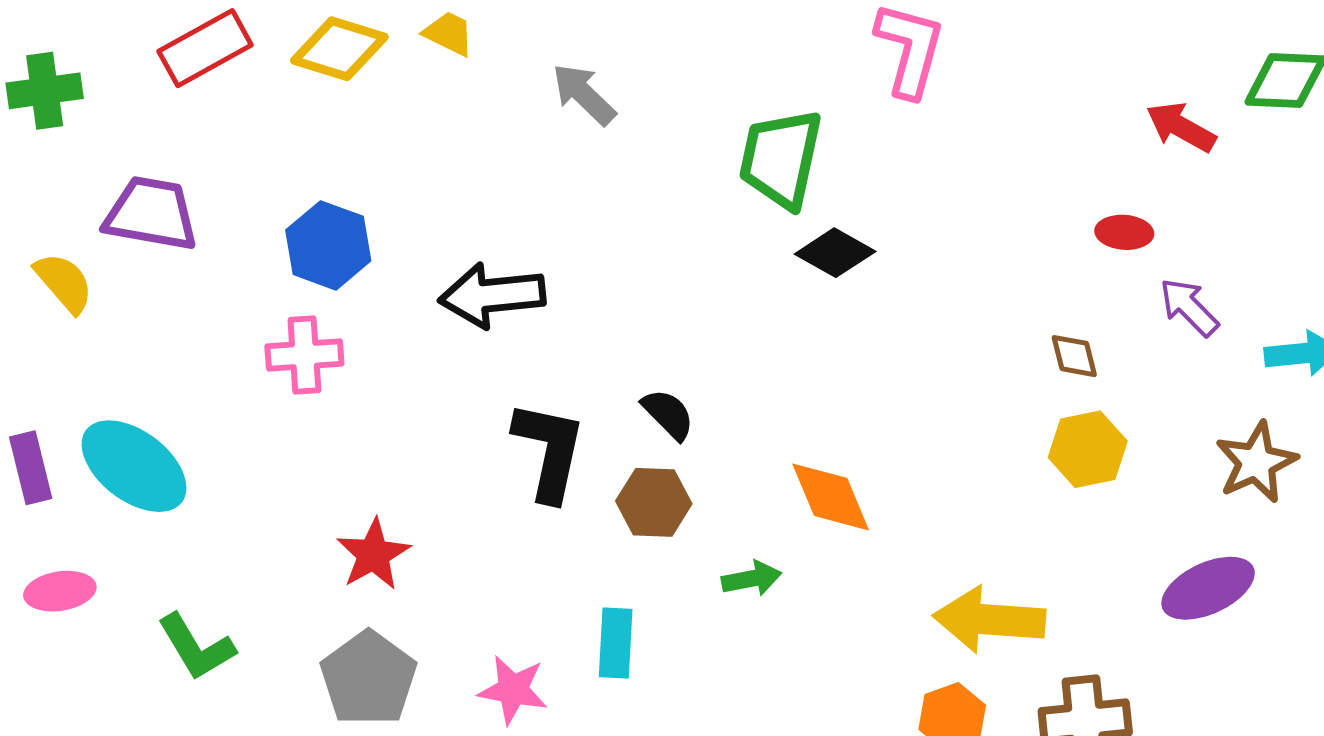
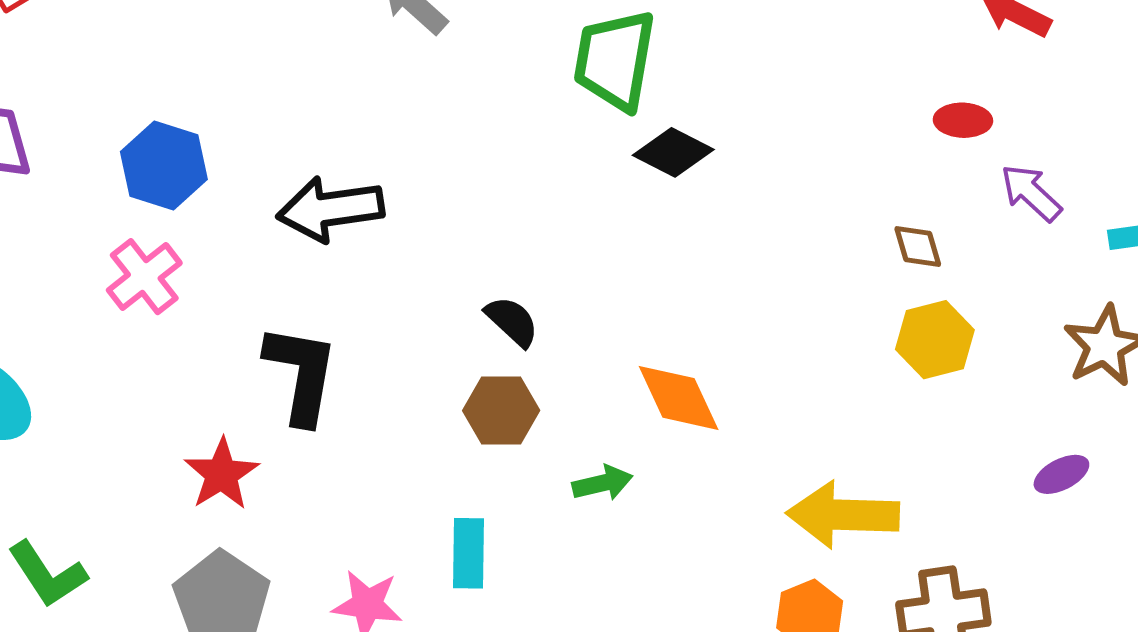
pink cross: (304, 355) -> (144, 277), turned -32
black L-shape: (549, 451) -> (301, 374), moved
purple ellipse: (1208, 588) -> (1061, 474), size x0.6

